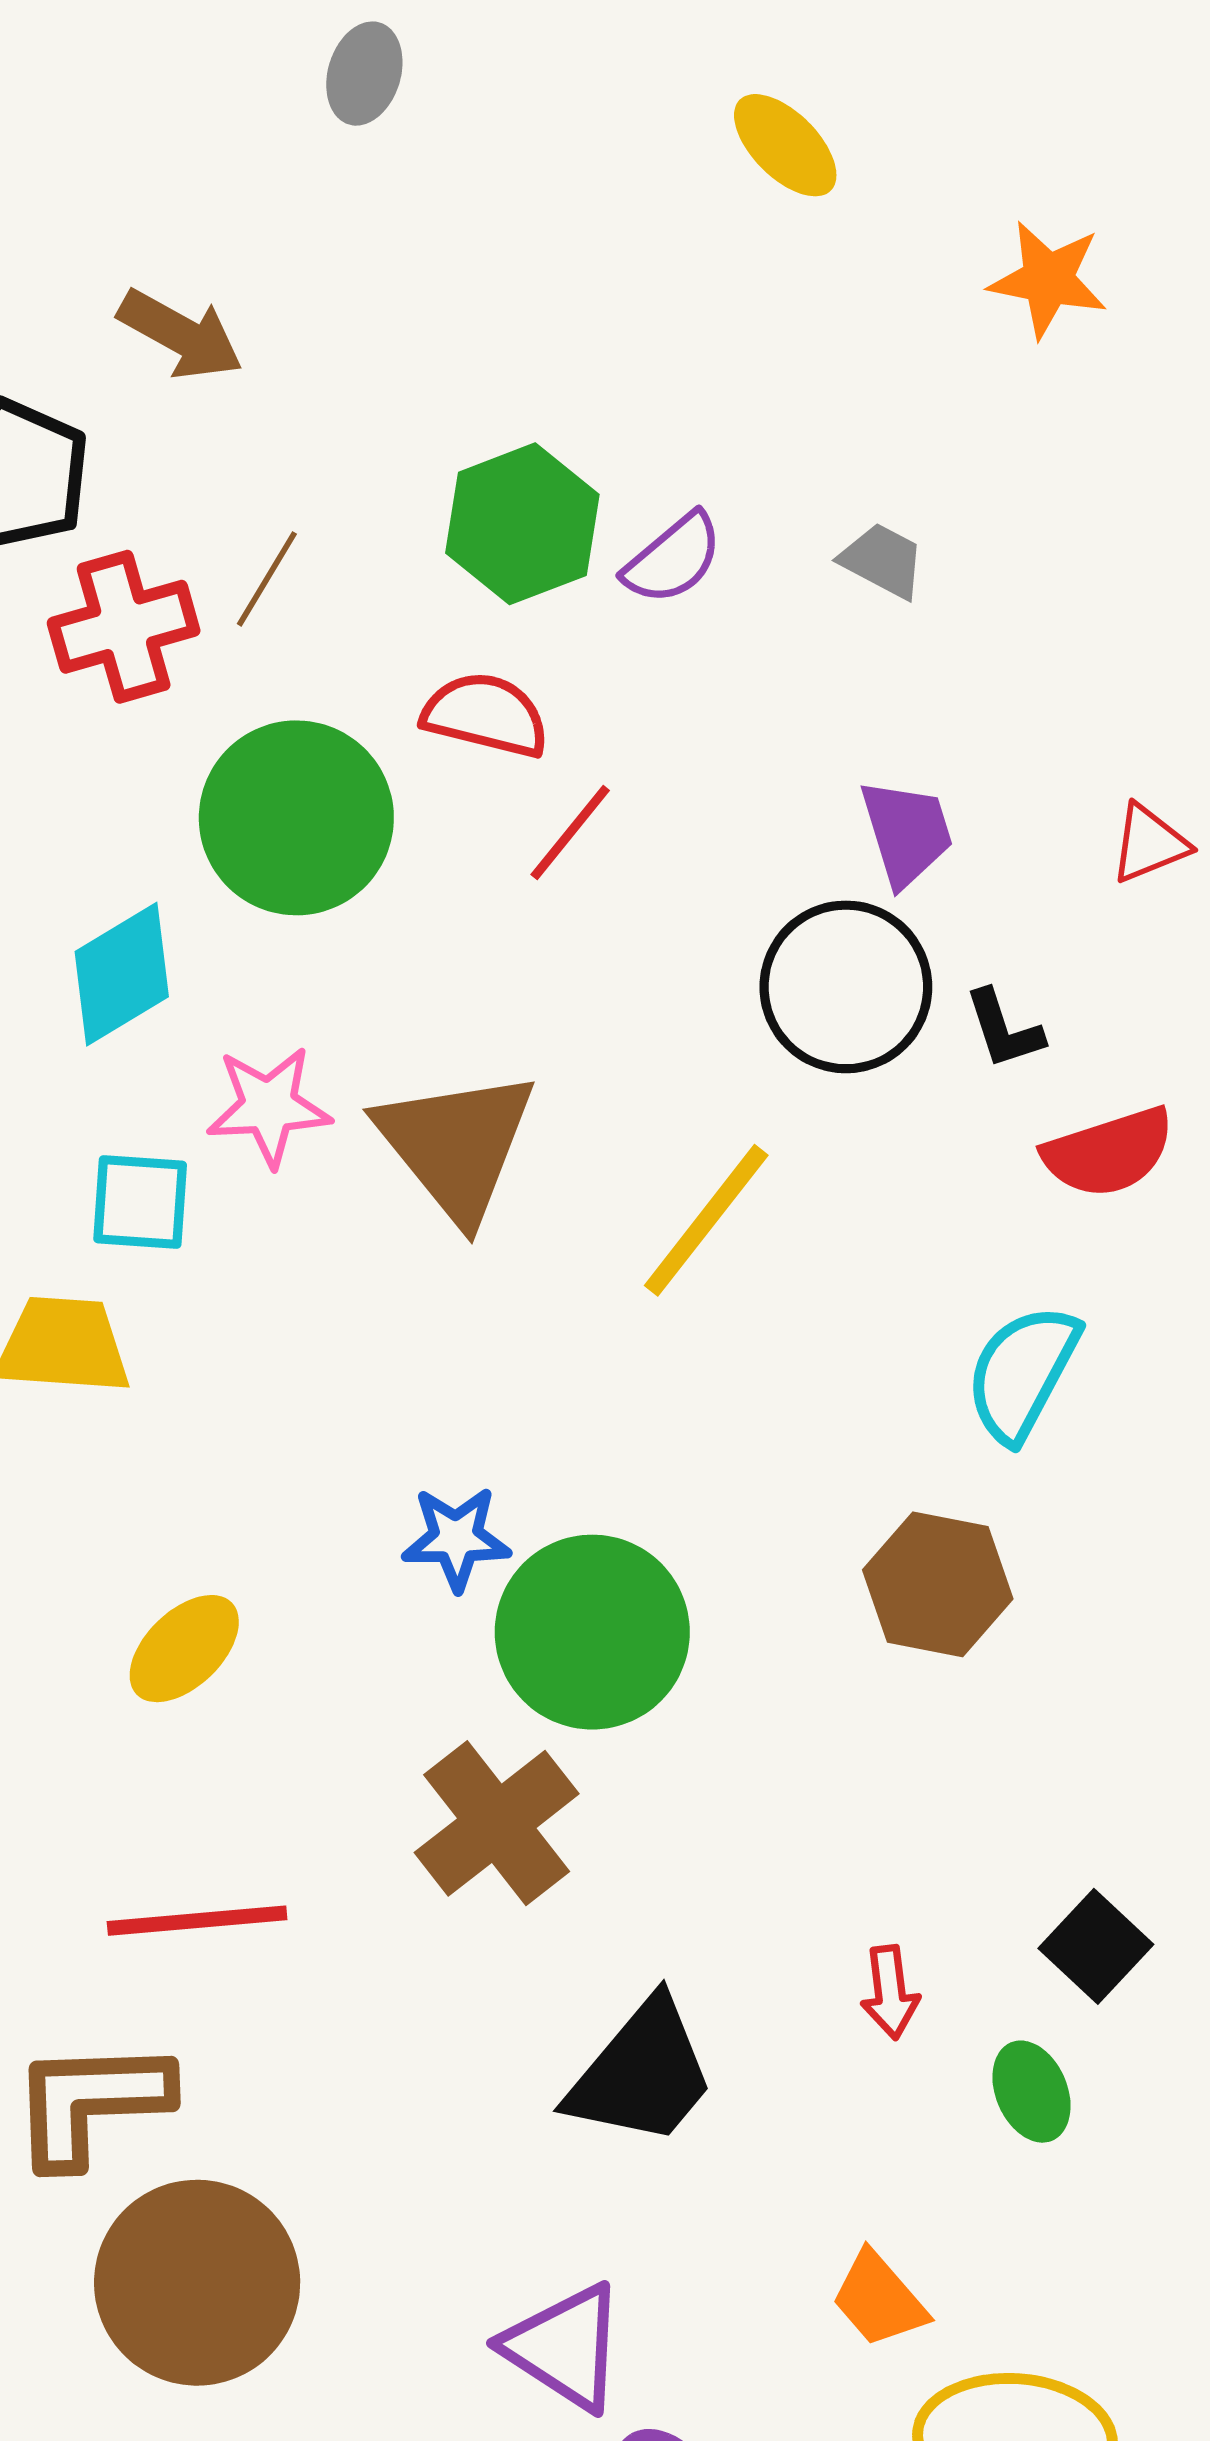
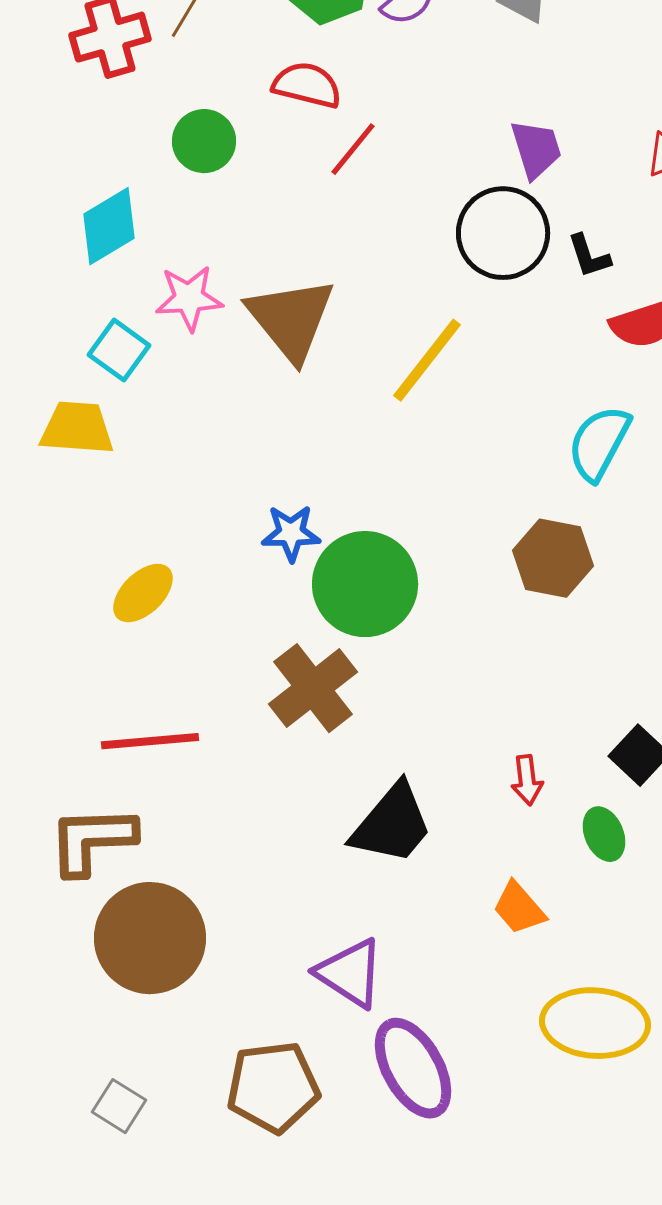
green circle: (296, 818) -> (204, 141), size x0.6
cyan square: (140, 1202) -> (119, 350), turned 32
orange trapezoid: (879, 2299) -> (519, 908), moved

